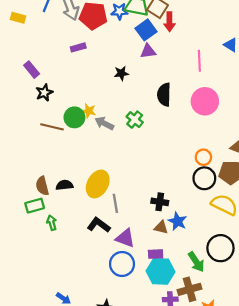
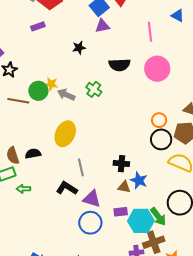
black semicircle: (164, 95) -> (119, 65), turned -90
yellow ellipse: (98, 184) -> (65, 134), moved
green arrow: (52, 223) -> (23, 189), turned -72
cyan hexagon: (160, 271) -> (141, 221), moved

